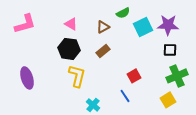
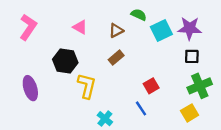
green semicircle: (123, 13) -> (139, 15), turned -128
pink L-shape: (25, 24) -> (28, 27), turned -40
black hexagon: (69, 49) -> (65, 61), moved

